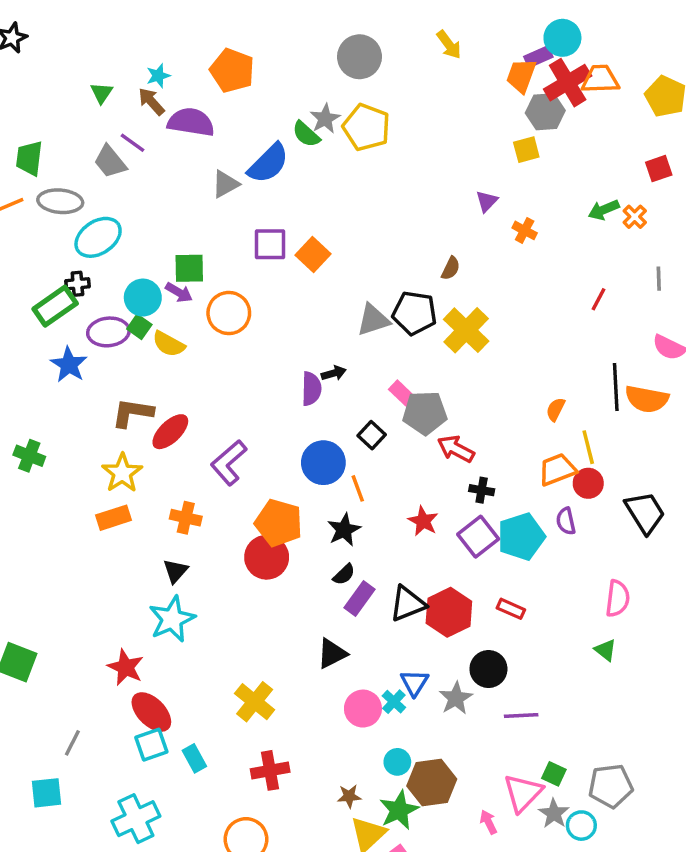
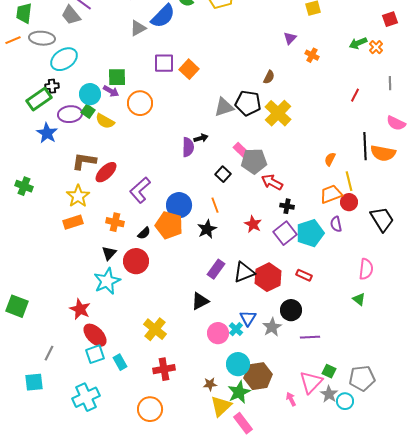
blue circle: (323, 463) -> (179, 205), moved
red circle: (267, 557) -> (136, 261), moved
black semicircle: (344, 574) -> (144, 233), moved
cyan circle: (397, 762) -> (238, 364), size x1.5

